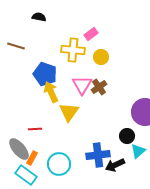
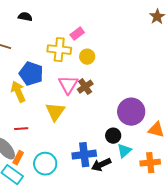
yellow arrow: (51, 92) -> (18, 92), moved

